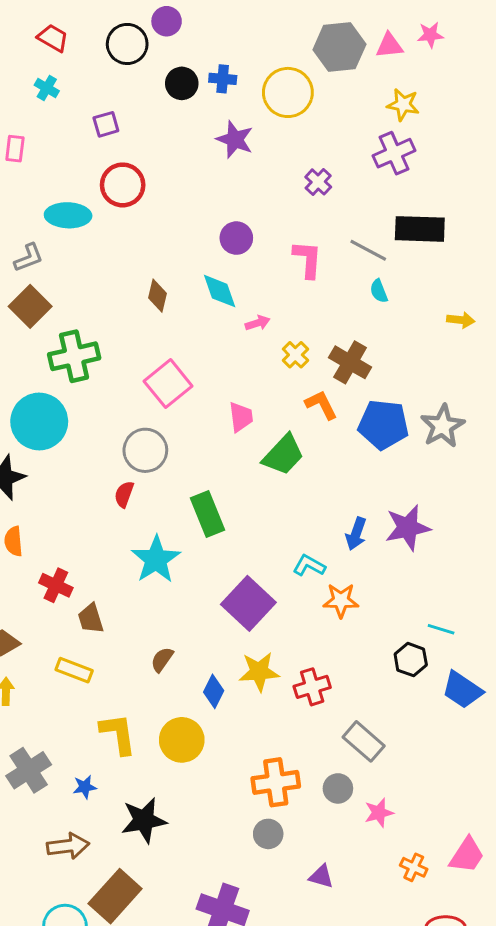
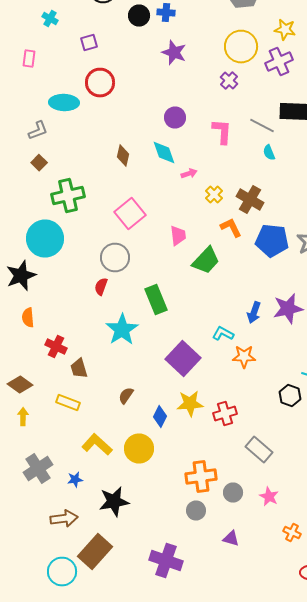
yellow circle: (288, 92) -> (241, 46), moved
brown square: (30, 306) -> (39, 162), size x0.6
yellow L-shape: (118, 734) -> (97, 444), turned -40
gray circle: (338, 788) -> (233, 492), moved
pink star: (379, 813) -> (269, 496), turned -30

